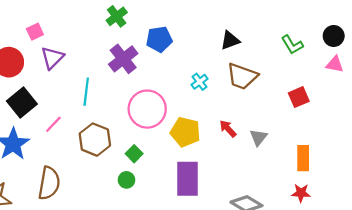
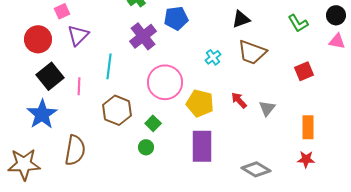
pink line: (53, 124) -> (79, 86), moved, turned -42

